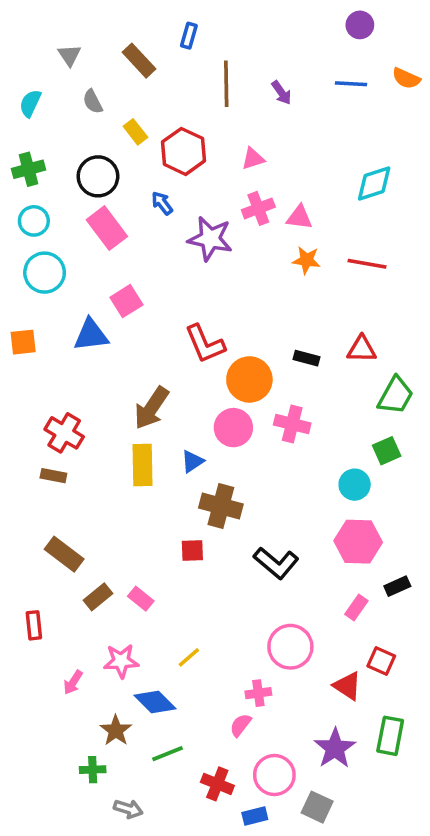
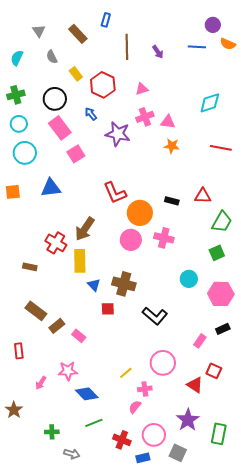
purple circle: (360, 25) -> (213, 25), moved
red line: (367, 264) -> (221, 148), moved
pink square: (126, 301) -> (76, 154), moved
red cross: (64, 433) -> (56, 243), moved
blue triangle: (192, 461) -> (94, 285), moved, turned -40
cyan circle: (355, 485) -> (189, 279), moved
pink hexagon: (358, 542) -> (221, 294), moved
brown rectangle: (98, 597) -> (57, 326), moved
yellow line: (189, 657) -> (126, 373), moved
brown star: (116, 730) -> (14, 410), moved
green rectangle: (390, 736) -> (219, 434), moved

